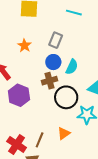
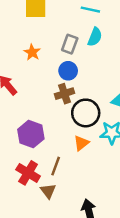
cyan semicircle: (72, 67) -> (95, 37), moved
purple hexagon: (19, 95) -> (31, 134), moved
orange triangle: (64, 133) -> (81, 143), moved

